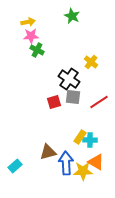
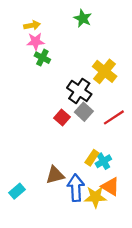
yellow cross: (91, 62) -> (105, 71), size x1.5
gray square: (73, 97) -> (84, 112), turned 35
red square: (54, 102) -> (62, 117), turned -32
cyan cross: (90, 140) -> (103, 161), turned -32

